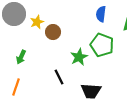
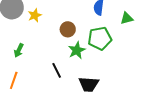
brown circle: (53, 32) -> (68, 29), moved
green pentagon: (102, 45) -> (100, 38), turned -30

